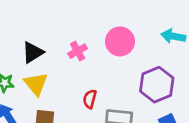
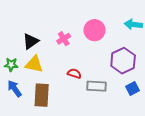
yellow triangle: (36, 84) -> (34, 64), turned -36
red semicircle: (90, 99) -> (74, 74), turned 96

